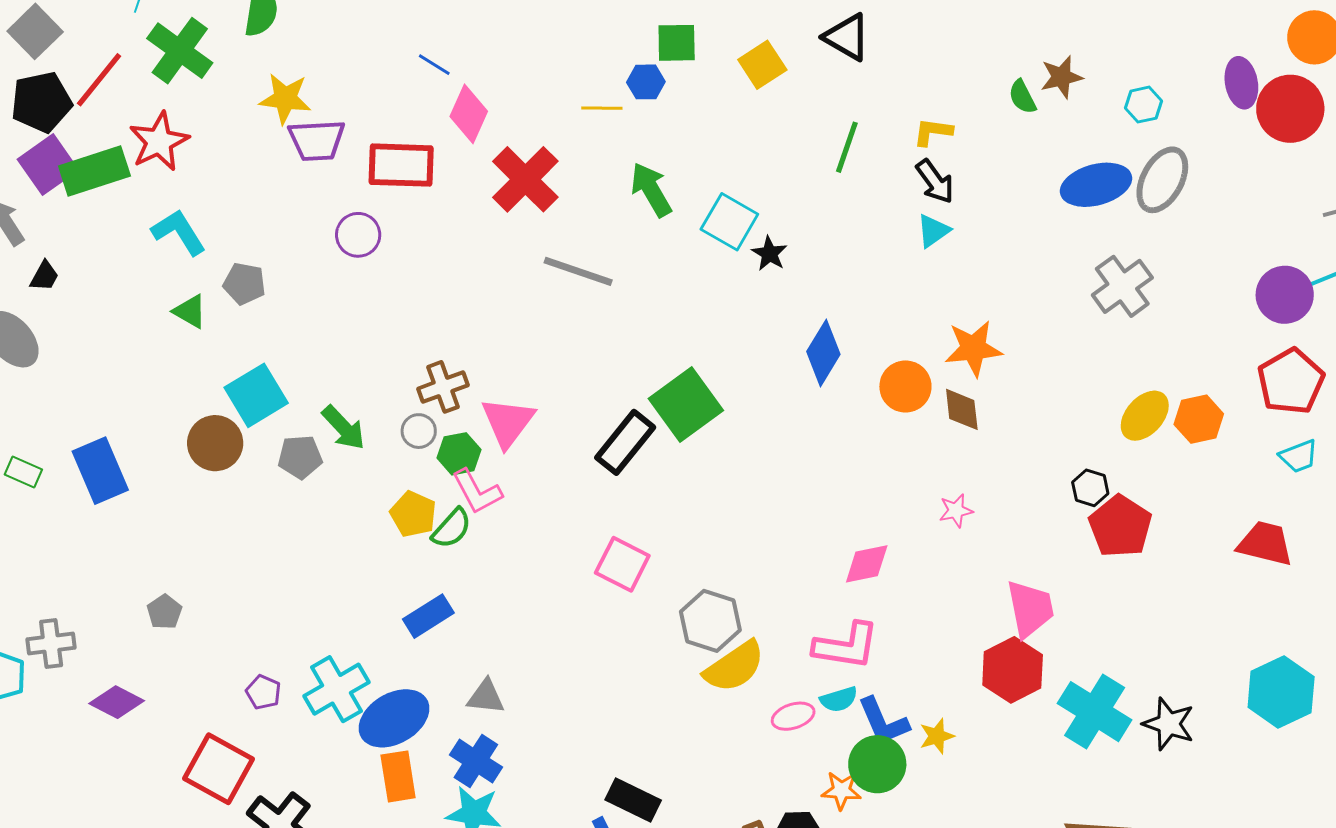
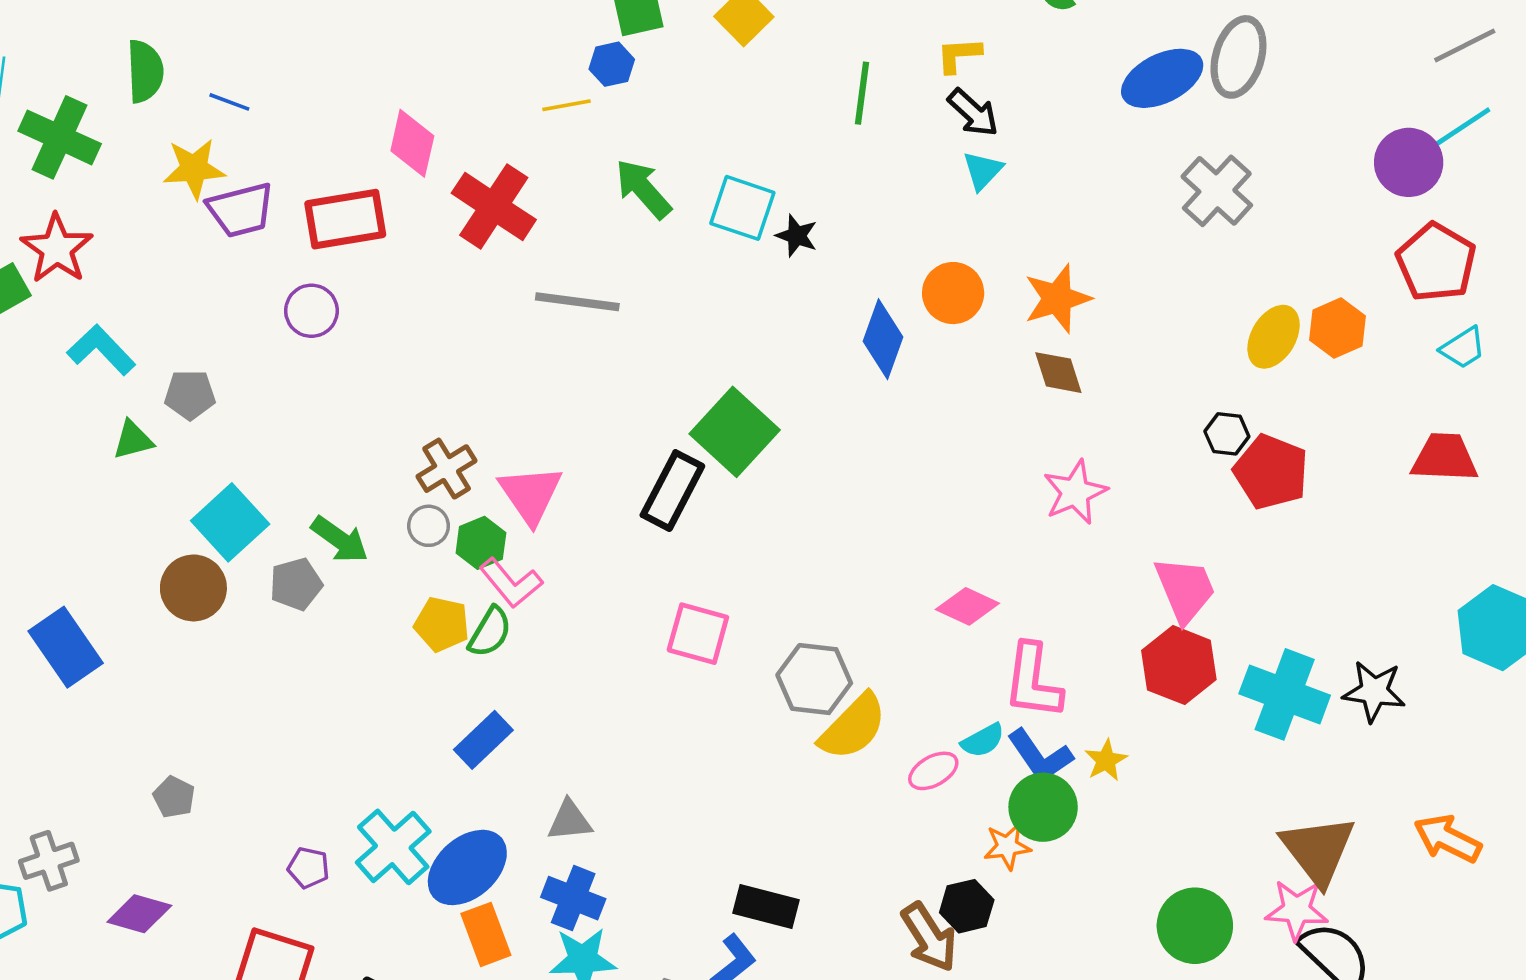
blue line: (434, 65) -> (229, 102), moved
green triangle: (190, 311) -> (133, 440), turned -33
orange circle: (905, 386) -> (953, 293), moved
pink star: (956, 511) -> (1075, 492), size x1.6
pink diamond: (867, 564) -> (967, 606), moved, turned 48
pink L-shape: (846, 646) -> (1033, 681), moved, turned 100

